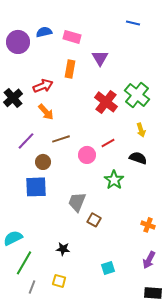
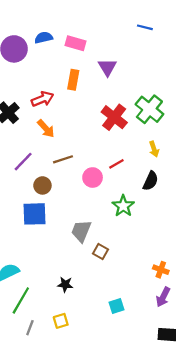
black semicircle: (138, 158) -> (151, 181), turned 96
orange cross: (148, 225) -> (161, 270), moved
yellow square: (59, 281) -> (61, 321), turned -32

